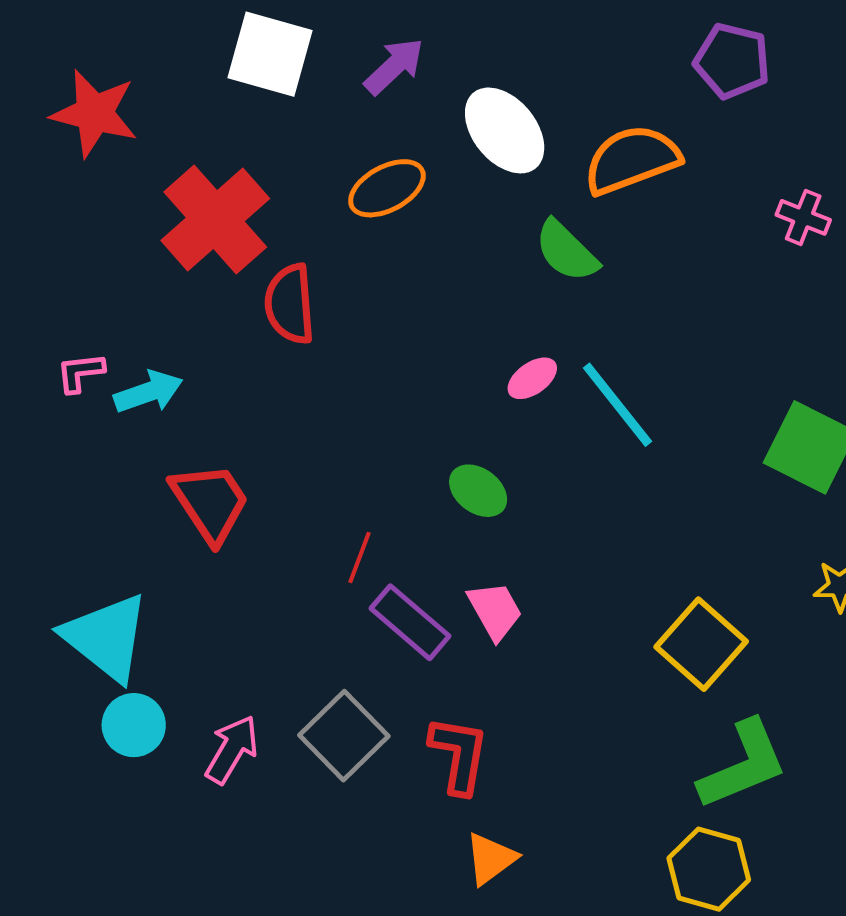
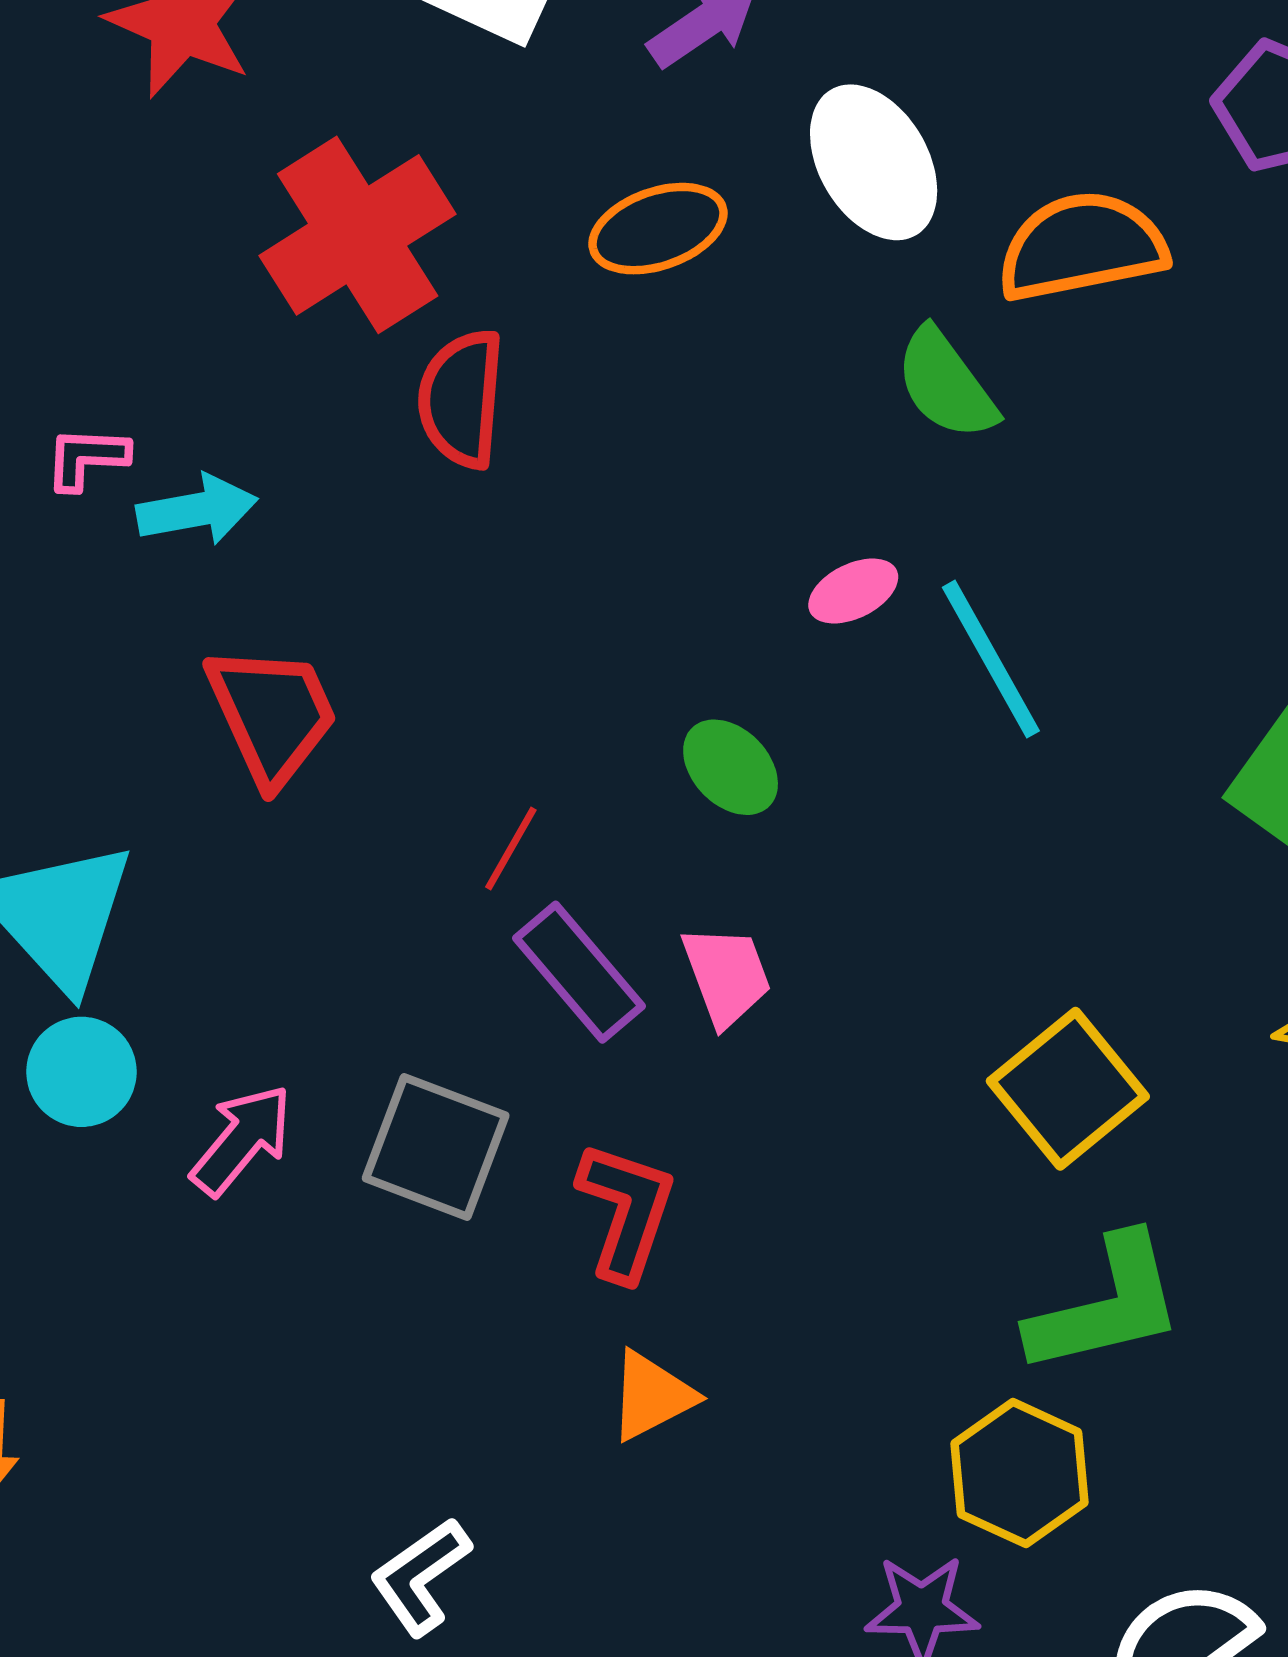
gray square: (344, 736) -> (436, 1147), turned -34

